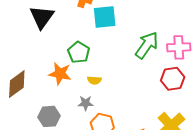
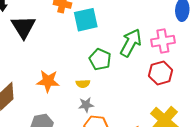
green pentagon: (79, 52) -> (100, 59), moved
gray star: (86, 103) -> (86, 105), moved

